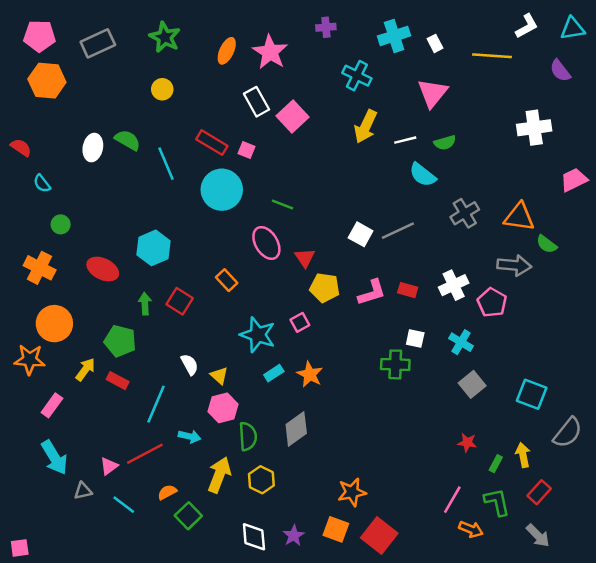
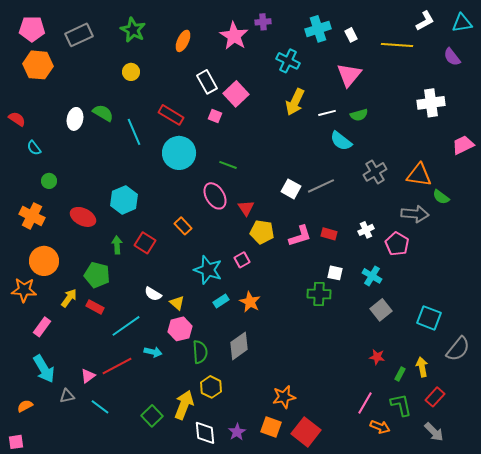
pink star: (270, 52) -> (234, 36), moved
pink square: (247, 150) -> (215, 116), moved
white cross: (454, 285) -> (366, 230), size x0.7
white semicircle: (190, 364) -> (153, 294), turned 150
cyan line: (156, 404) -> (126, 326), turned 32
yellow arrow: (219, 475) -> (184, 405), moved
orange semicircle: (167, 492) -> (25, 406), moved

